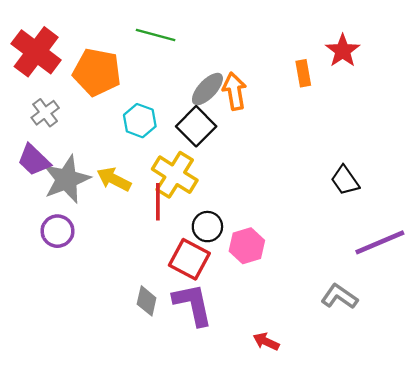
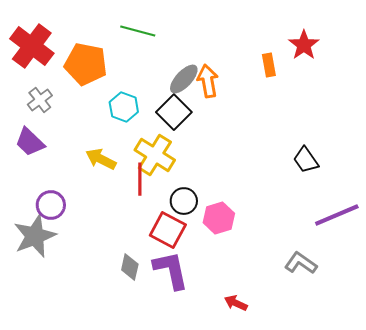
gray star: (67, 179) -> (35, 236), moved

